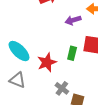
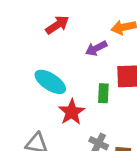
cyan ellipse: (19, 51) -> (50, 82), moved

